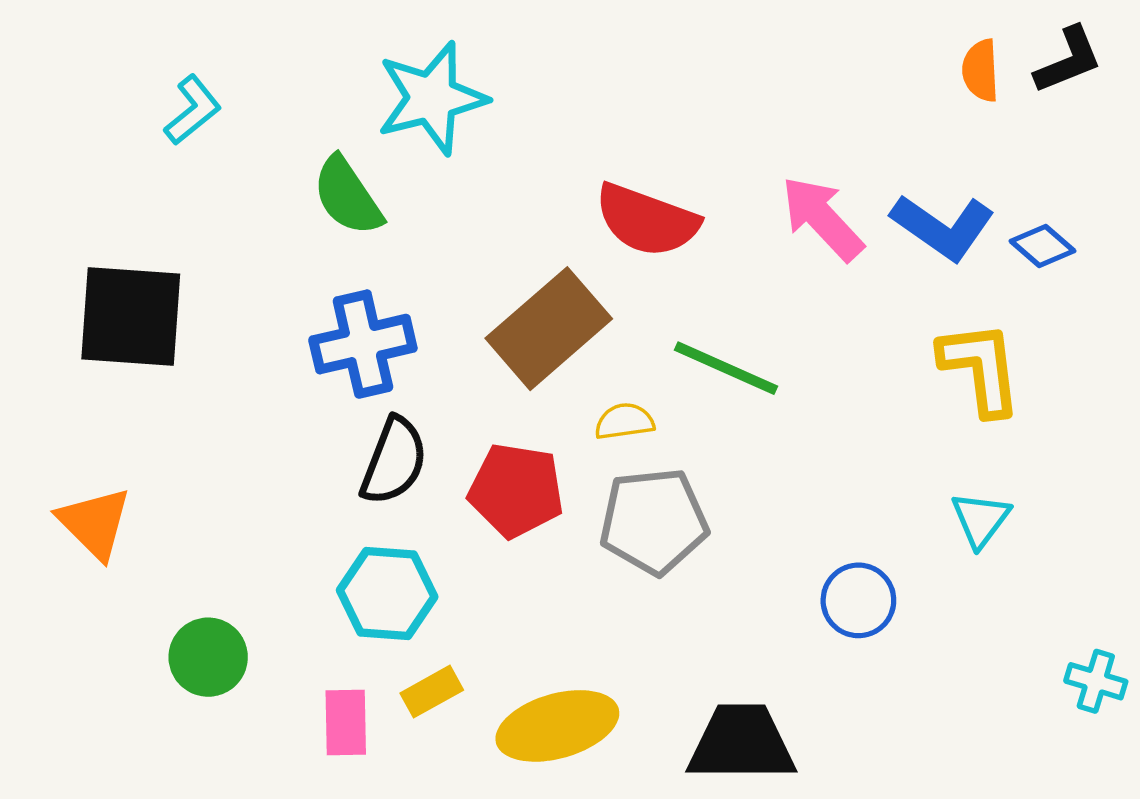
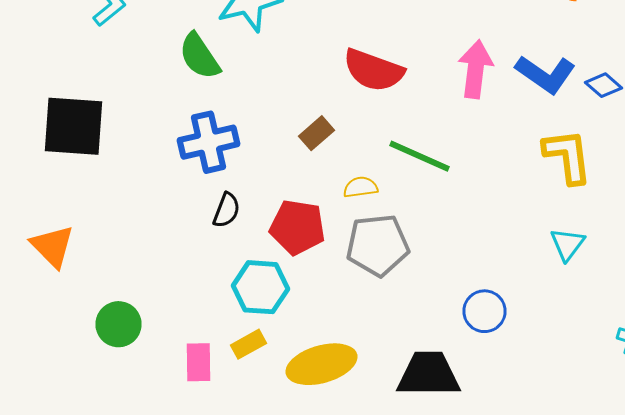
pink arrow: (822, 218) -> (476, 69), turned 50
brown rectangle: (549, 329) -> (316, 133), size x0.5
black semicircle: (394, 461) -> (226, 210), size x0.7
cyan hexagon: (387, 593) -> (260, 287), moved
blue circle: (858, 600) -> (484, 311), moved

